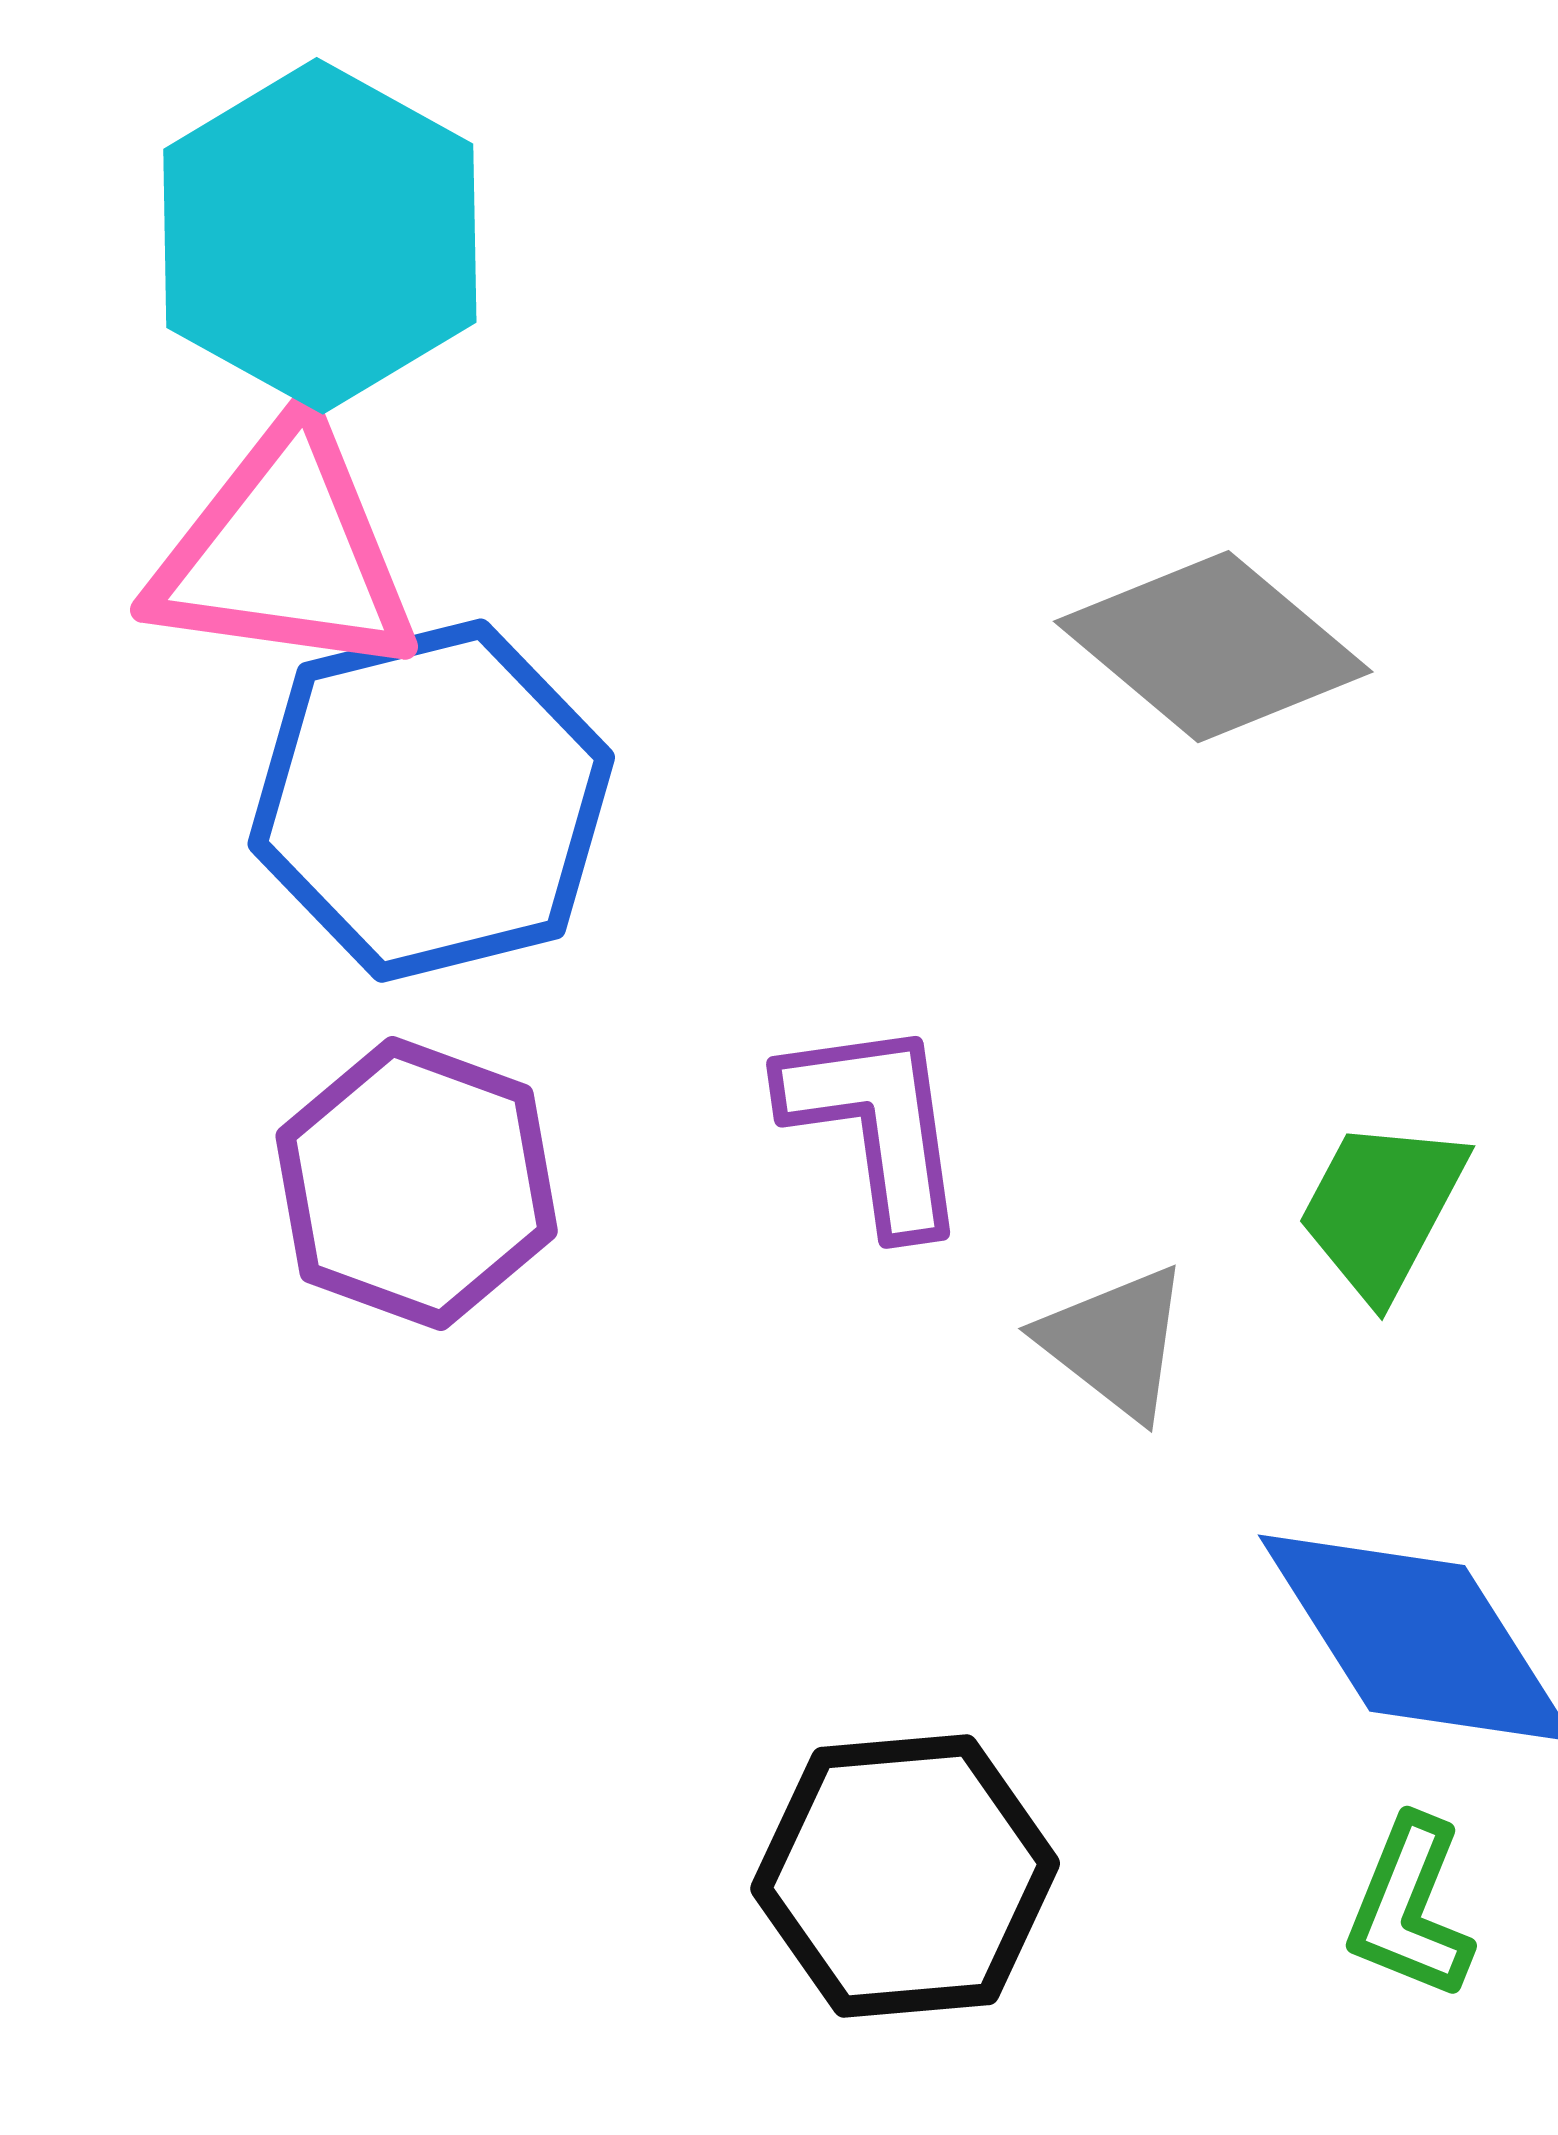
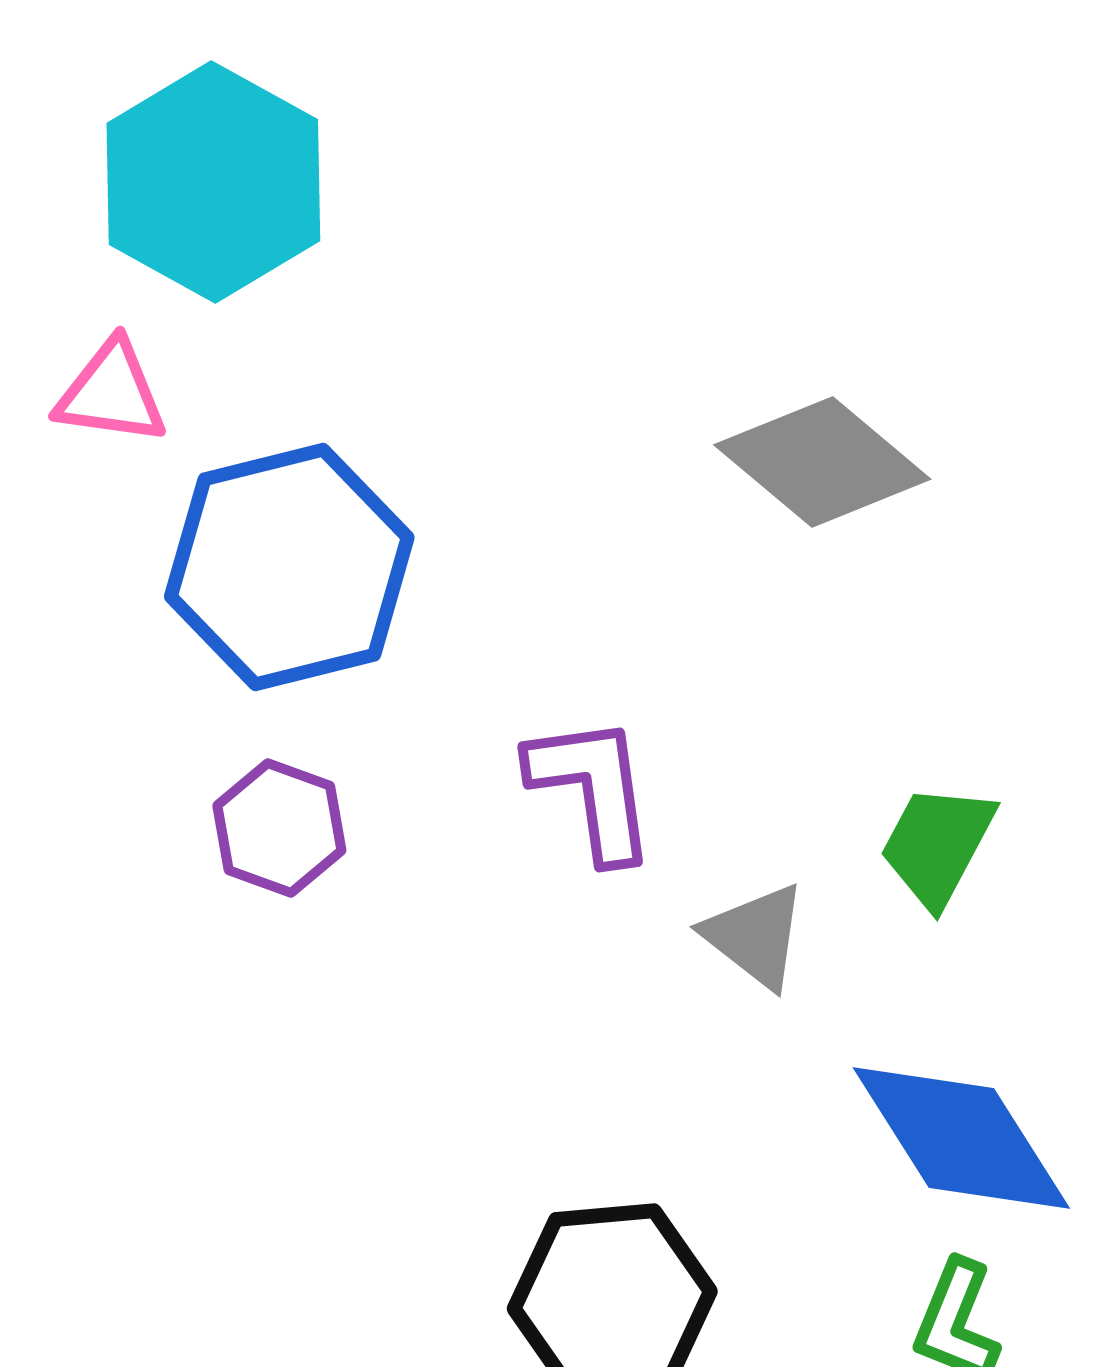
pink triangle: (285, 553) -> (111, 393), moved, size x0.6
purple hexagon: (417, 1184) -> (279, 828), size x0.7

